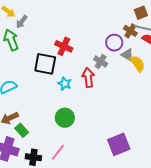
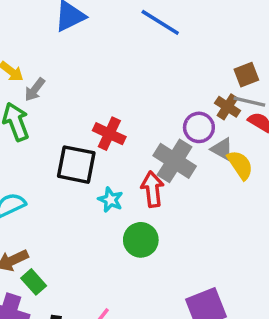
gray cross: (101, 62) -> (175, 161), size x1.6
green circle: (65, 118) -> (141, 240), moved

